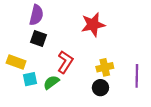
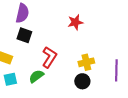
red star: (93, 25) -> (75, 22), size x0.7
cyan square: (30, 79) -> (10, 79), moved

